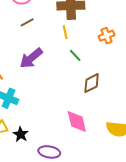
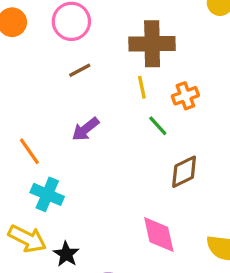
orange cross: (107, 36) -> (185, 96), moved
purple arrow: (31, 58) -> (86, 129), size x0.7

